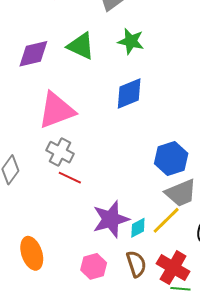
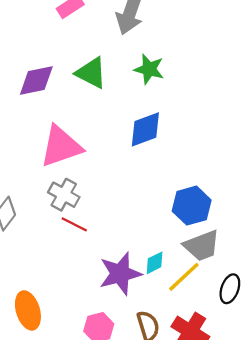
cyan diamond: (138, 228) -> (155, 263), moved

